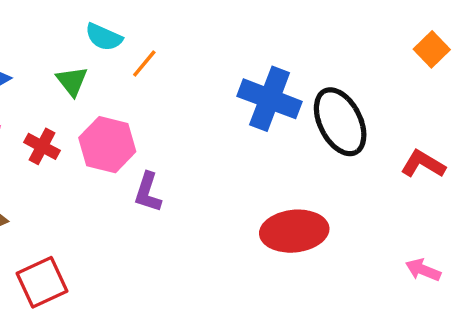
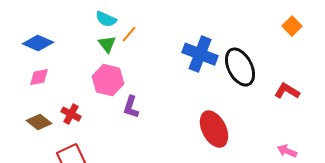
green triangle: (72, 81) -> (107, 44), moved
red cross: (42, 146) -> (71, 114), moved
red ellipse: (294, 231) -> (214, 129), turned 69

